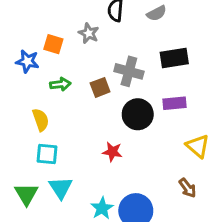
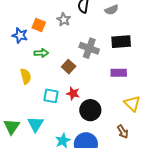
brown square: (100, 87) -> (69, 67), moved, turned -32
black circle: (138, 114) -> (90, 110), moved
red star: (112, 152) -> (73, 93), moved
cyan square: (47, 154) -> (51, 96), moved

